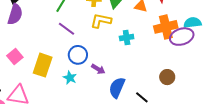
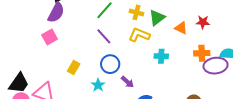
orange cross: (166, 27) -> (202, 53), size x0.7
pink square: (15, 57) -> (50, 37), moved
yellow rectangle: (43, 65) -> (74, 68), size x0.6

